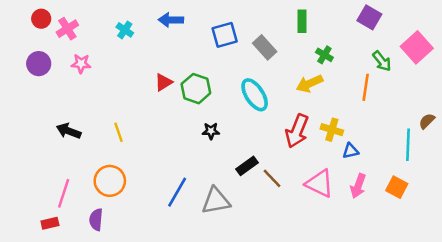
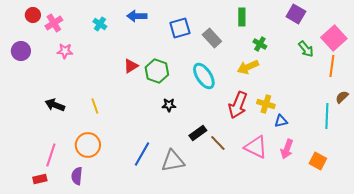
purple circle: (39, 64) -> (21, 51), moved
orange line: (366, 87) -> (332, 66), moved
orange square: (397, 187) -> (318, 161), moved

